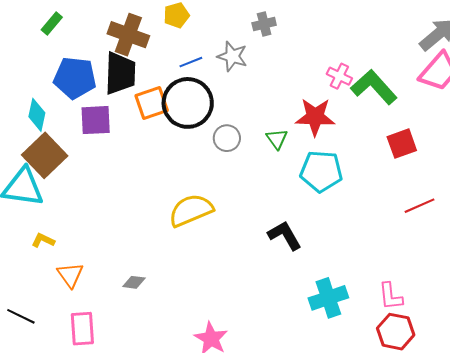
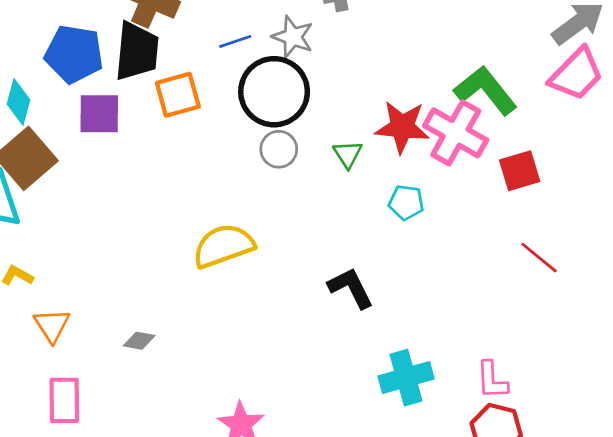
pink cross: (339, 76) -> (456, 133), moved, size x1.8
black circle: (188, 103) -> (274, 92), moved
cyan pentagon: (321, 171) -> (406, 202), size x0.6
red line: (419, 206) -> (539, 258), turned 60

